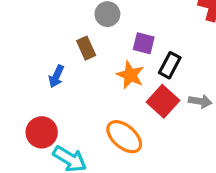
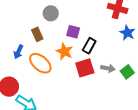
red square: (163, 101) -> (85, 68), turned 30
orange ellipse: (124, 137) -> (40, 63), moved

